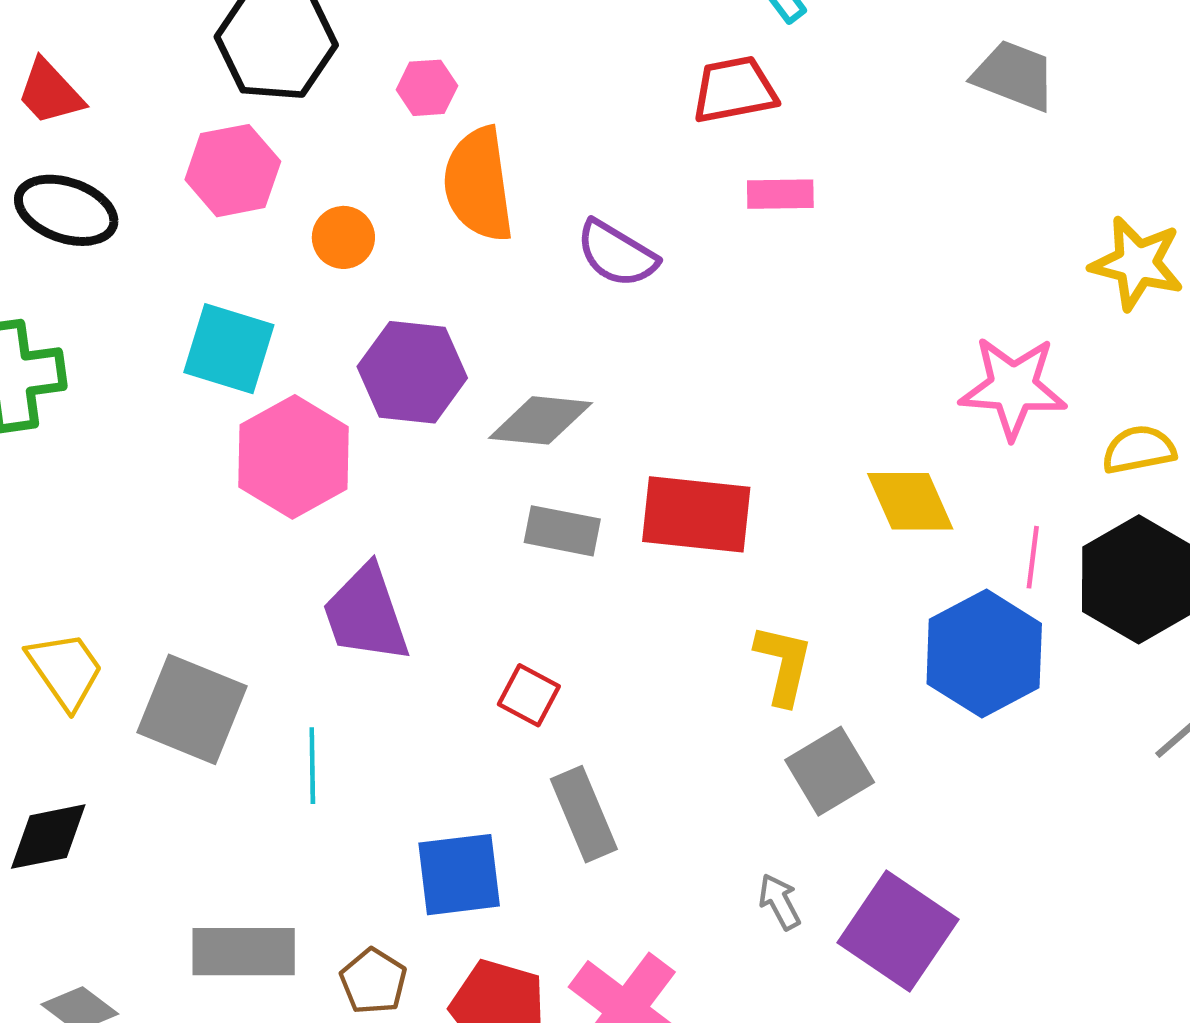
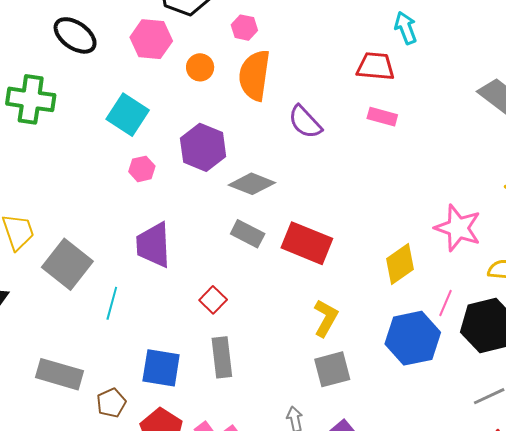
orange circle: (343, 237) -> (200, 67), moved
pink hexagon: (294, 457) -> (142, 169), size x0.5
yellow diamond: (910, 501) -> (400, 264), turned 63

